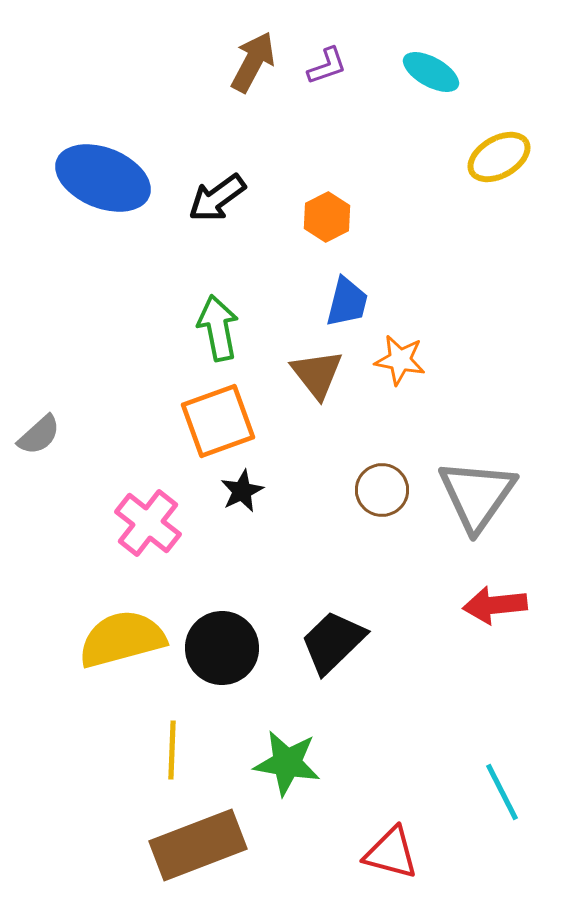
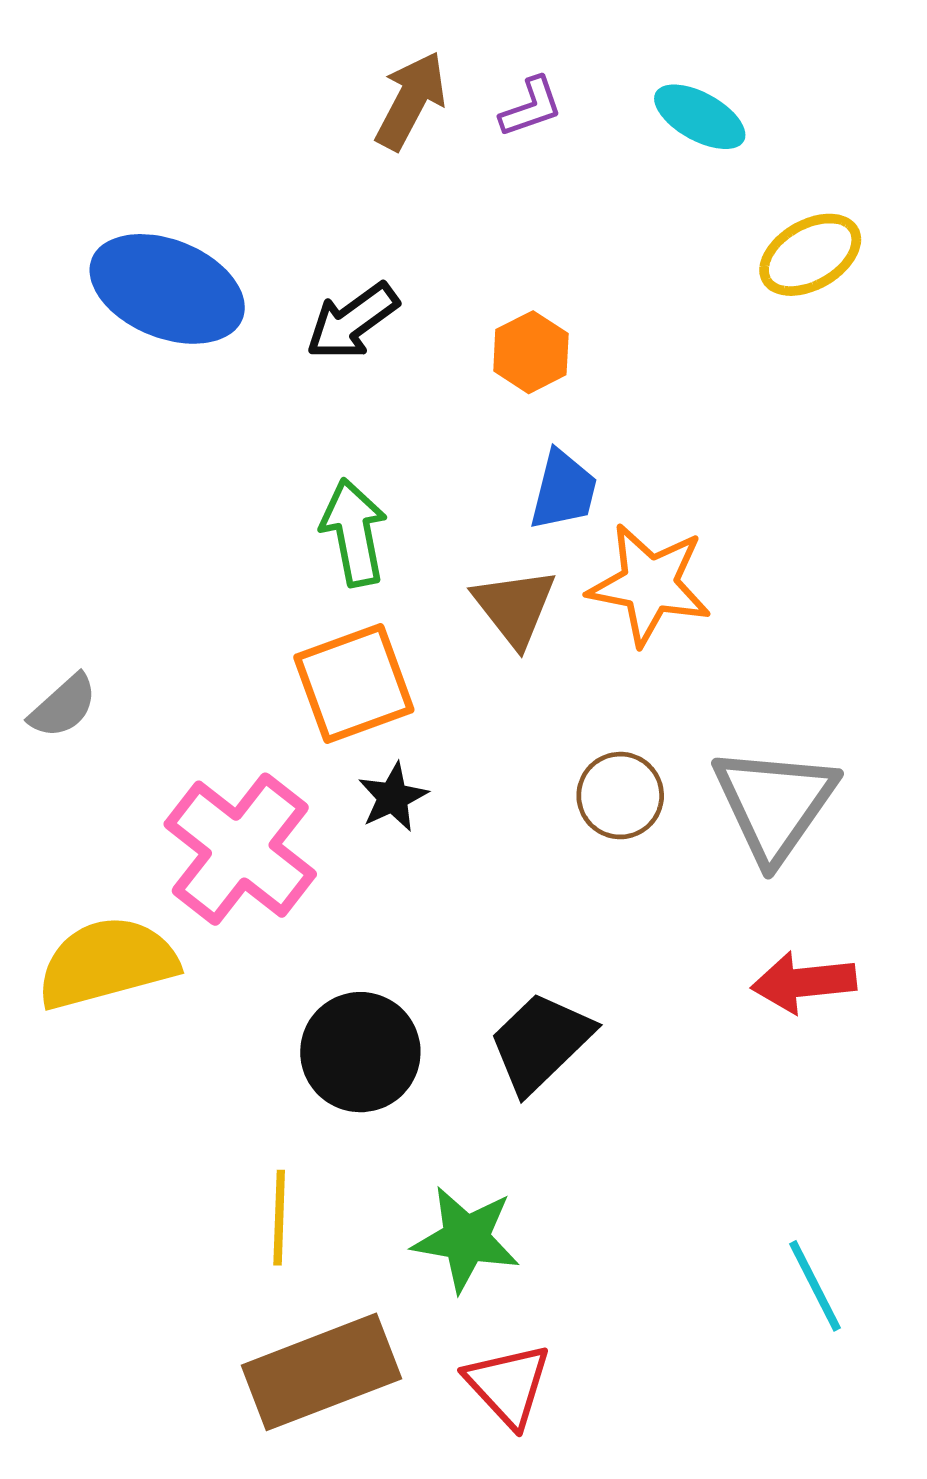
orange star: (400, 360) -> (649, 584), size x1.5
pink cross: (148, 523) -> (240, 849), size x1.4
yellow semicircle: (122, 639) -> (107, 963), moved
red triangle: (391, 853) -> (508, 1385), moved, turned 32

